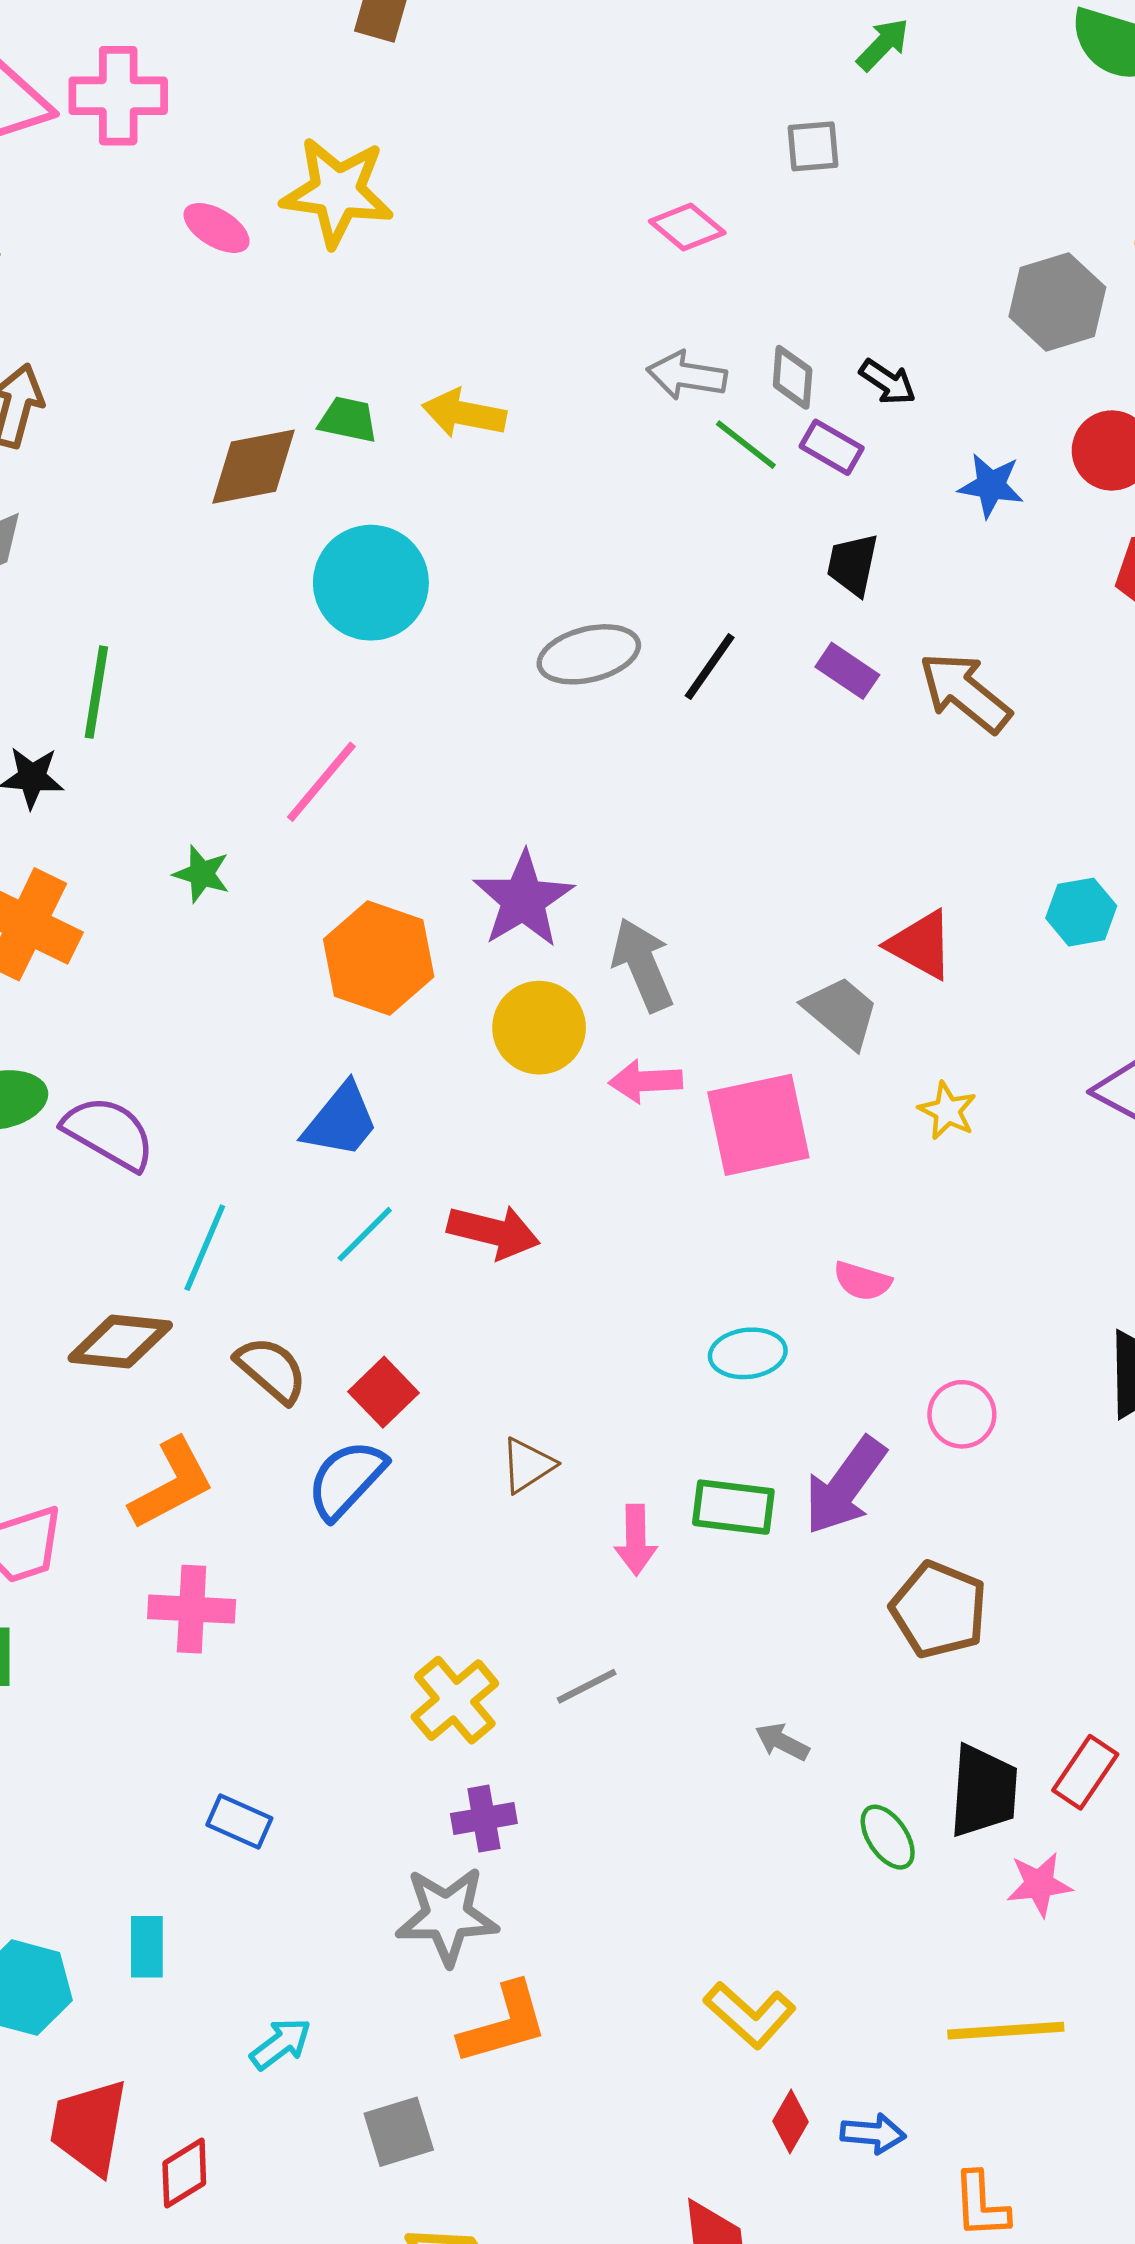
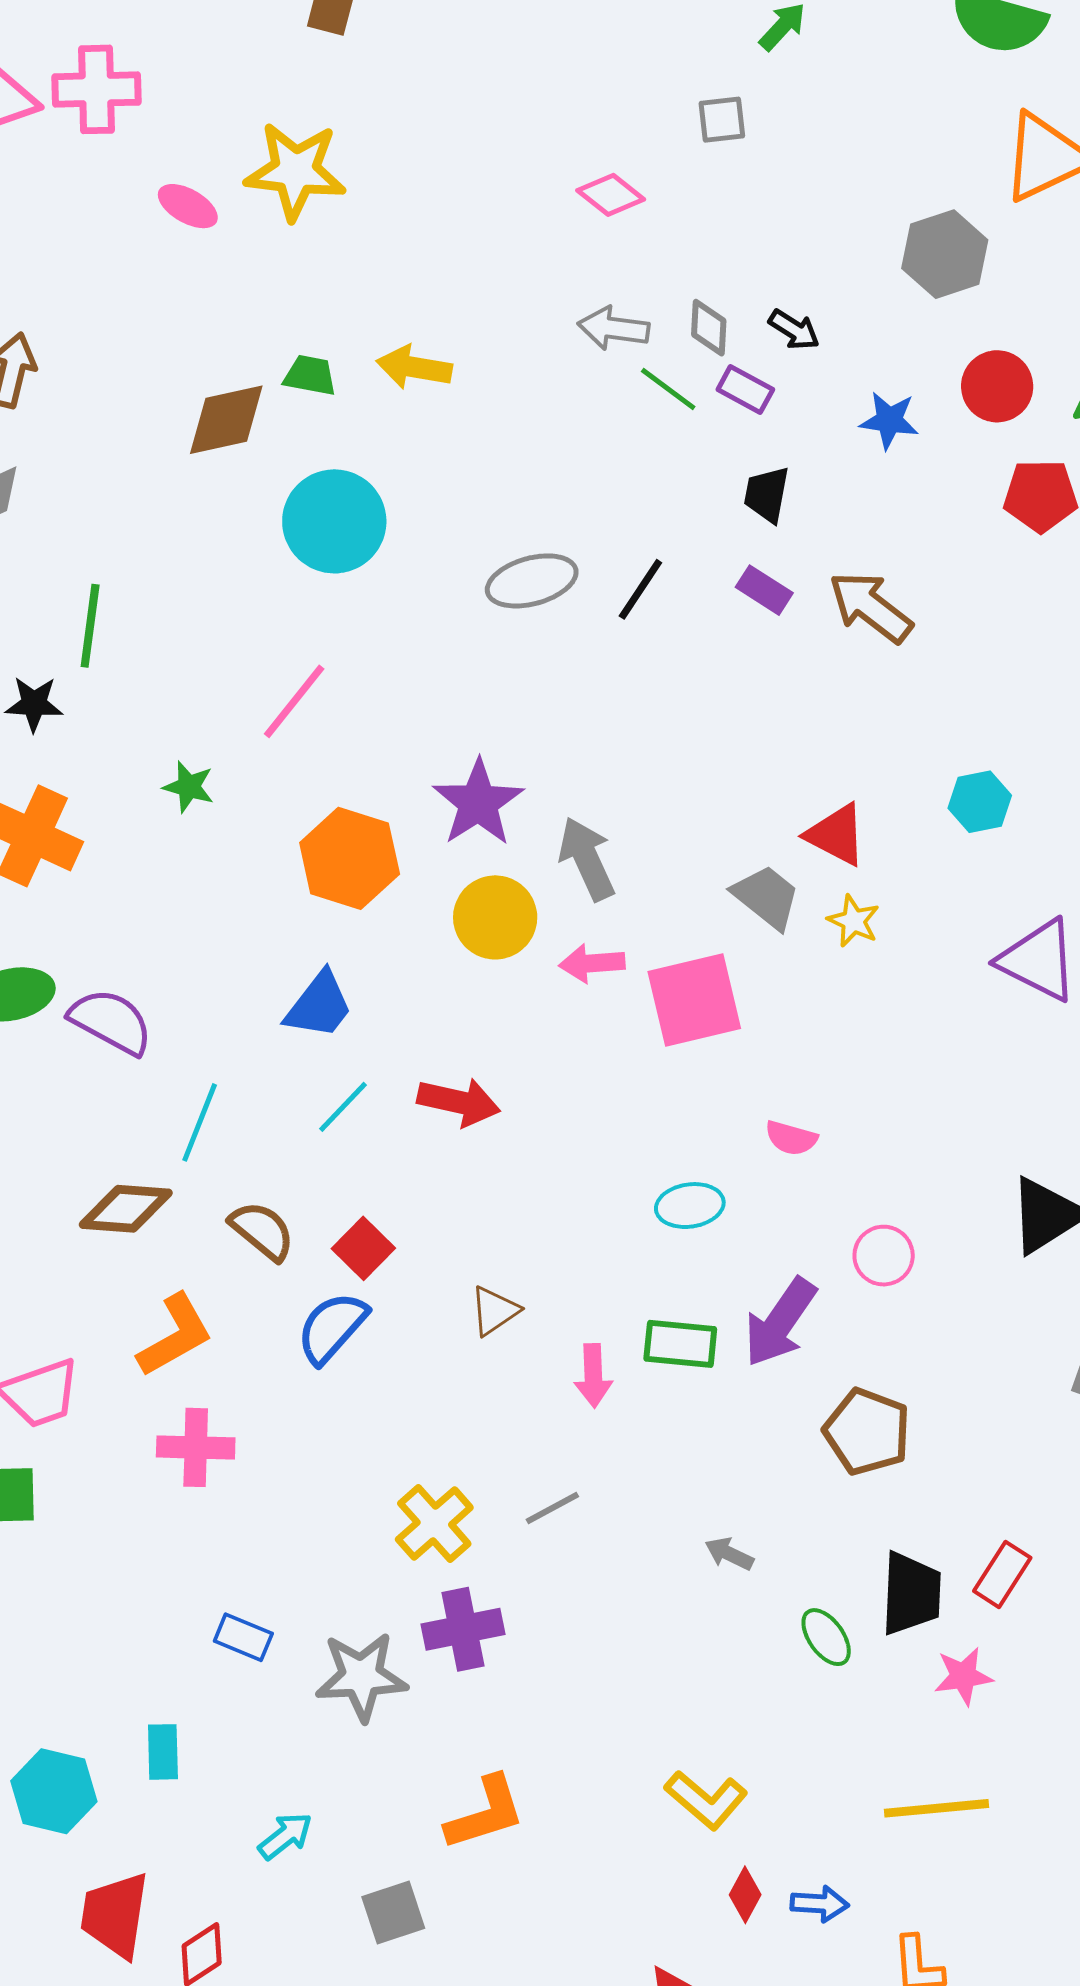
yellow star: (947, 1111) -> (854, 921), moved
purple cross: (484, 1819) -> (463, 1629), size x1.4
gray star: (447, 1916) -> (361, 1677), moved

